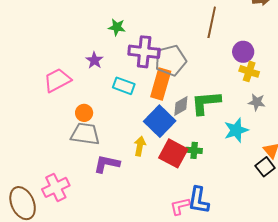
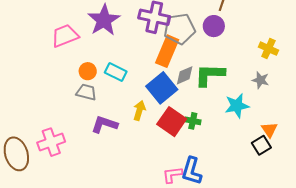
purple circle: (243, 52) -> (214, 26), moved
purple star: (94, 60) -> (104, 20), size x1.8
yellow cross: (249, 71) -> (268, 49), moved
cyan rectangle: (124, 86) -> (116, 72), moved
gray trapezoid: (85, 134) -> (86, 92), size x0.7

